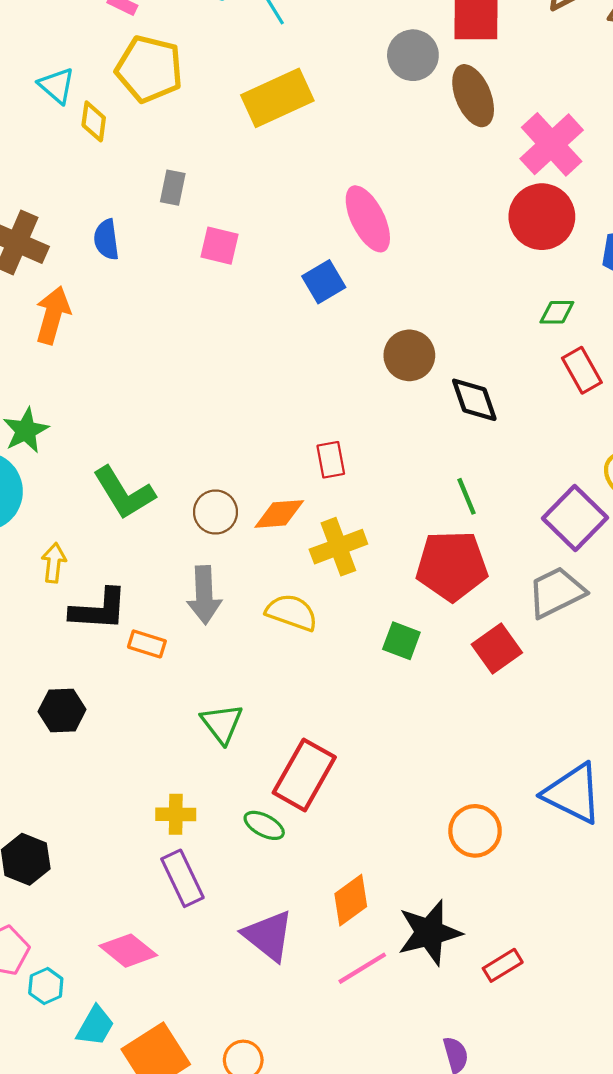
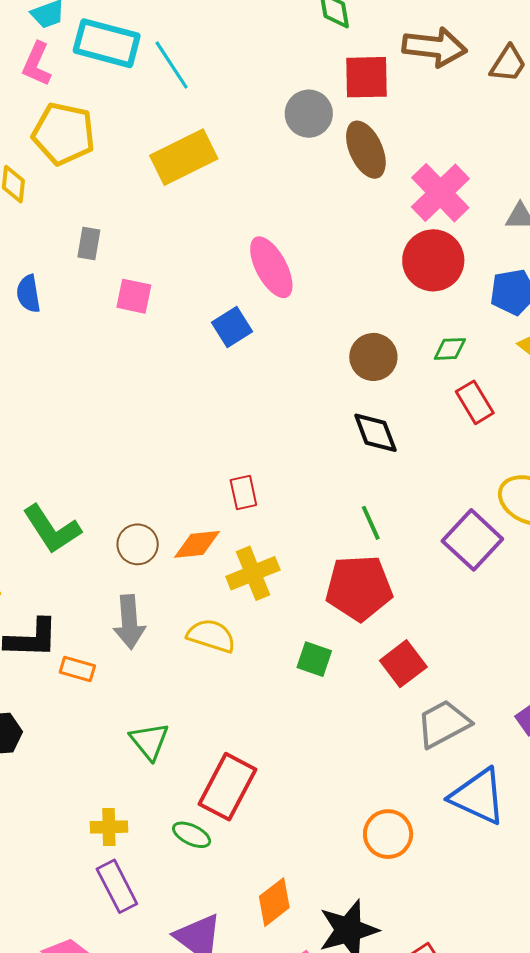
brown circle: (409, 355) -> (373, 357), moved
gray trapezoid: (556, 592) -> (443, 724), moved

